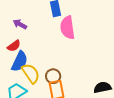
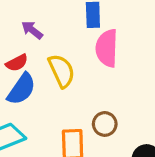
yellow semicircle: (31, 73) -> (62, 71), moved
brown circle: (53, 76) -> (105, 124), moved

